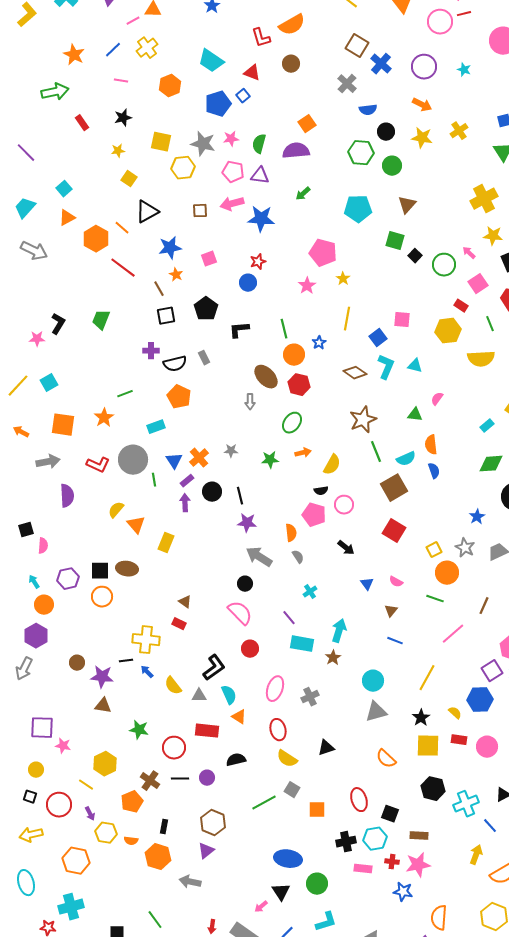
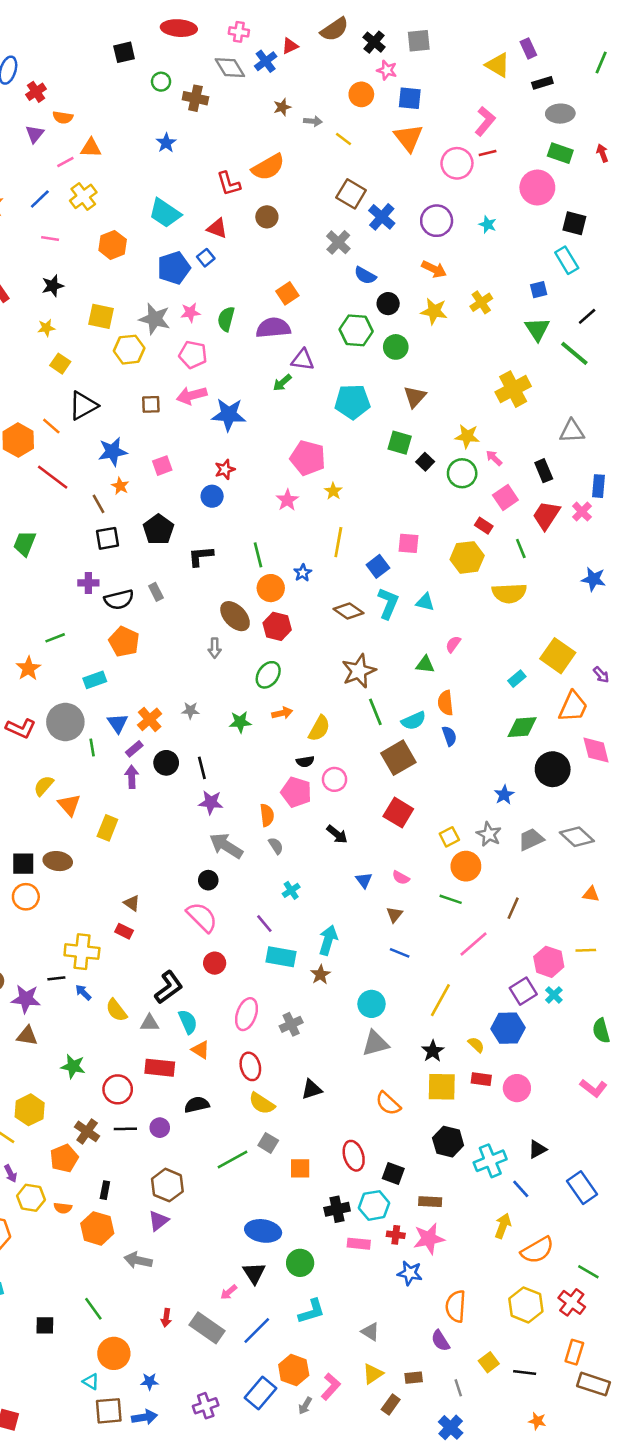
blue semicircle: (368, 110) -> (365, 276), turned 36
purple triangle: (260, 176) -> (303, 360), moved
yellow star: (493, 236) -> (467, 436), moved

